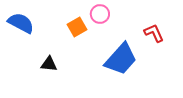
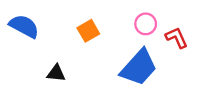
pink circle: (100, 14) -> (146, 24), moved

